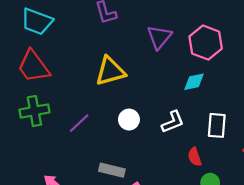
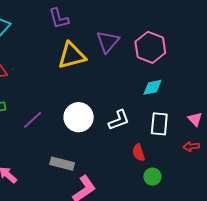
yellow triangle: (110, 71) -> (72, 56), moved
cyan diamond: (194, 82) -> (152, 87), moved
white circle: (129, 120) -> (79, 117), size x1.5

